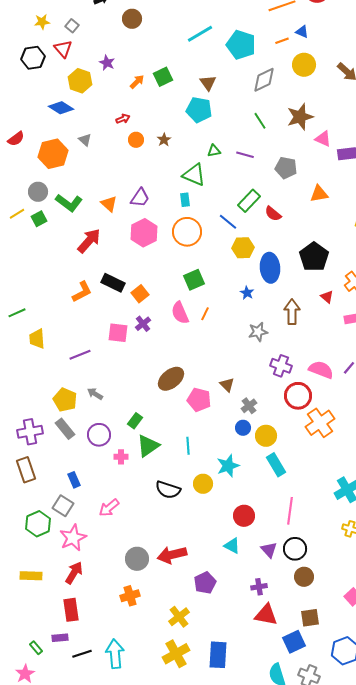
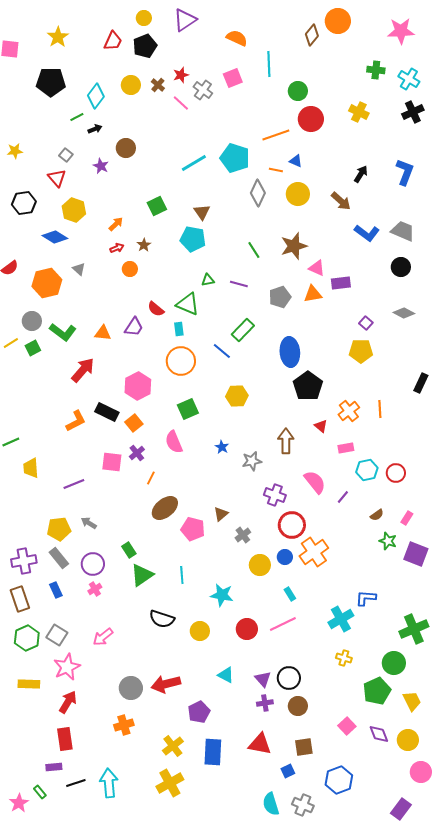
yellow star: (42, 22) -> (15, 151), moved
orange line: (282, 41) -> (276, 170), turned 32
cyan pentagon: (241, 45) -> (235, 158), moved
black hexagon: (33, 58) -> (24, 203), moved
purple star: (107, 63) -> (101, 166), moved
gray diamond: (264, 80) -> (258, 193), moved, turned -40
orange arrow: (137, 82) -> (116, 224), moved
brown star: (164, 140) -> (144, 245), moved
gray pentagon: (286, 168) -> (280, 297), turned -30
orange triangle: (319, 194) -> (313, 294), moved
orange triangle: (109, 204) -> (103, 333), turned -36
red semicircle: (273, 214) -> (156, 309), moved
pink hexagon: (144, 233) -> (138, 386), moved
yellow hexagon: (243, 248) -> (237, 396), moved
blue ellipse: (270, 268) -> (290, 352), moved
blue star: (247, 293) -> (222, 447), moved
orange line: (205, 314) -> (151, 478), moved
pink semicircle: (321, 370) -> (315, 482), moved, turned 30
brown triangle: (227, 385) -> (221, 514), turned 35
yellow pentagon: (65, 400) -> (59, 529), turned -30
green rectangle: (135, 421) -> (129, 550), turned -70
blue circle: (243, 428) -> (285, 557), moved
pink cross: (121, 457) -> (95, 589), moved, turned -32
cyan rectangle: (276, 465) -> (290, 594), moved, size x0.6
cyan star: (228, 466) -> (222, 595), turned 30
blue rectangle: (74, 480) -> (56, 590), moved
yellow circle: (203, 484) -> (200, 631), moved
pink line: (290, 511) -> (283, 624), moved, turned 56
red circle: (244, 516) -> (247, 629), moved
green hexagon: (38, 524) -> (27, 638), moved
yellow rectangle: (31, 576) -> (29, 684), moved
purple cross: (259, 587) -> (265, 703), moved
blue square: (294, 642) -> (288, 771), size x0.6
green rectangle: (36, 648) -> (40, 792), moved
blue rectangle: (218, 655) -> (213, 752), moved

